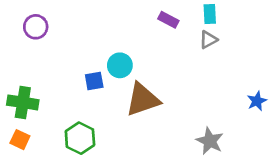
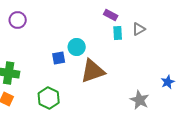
cyan rectangle: (210, 14) -> (118, 33), moved
blue star: (257, 101) -> (168, 82), moved

